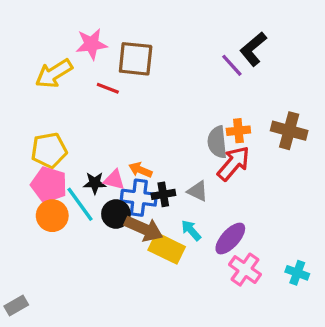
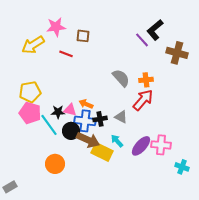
brown square: (136, 59) -> (83, 36), size x0.6
brown cross: (289, 131) -> (177, 53), moved
gray semicircle: (217, 142) -> (121, 78), moved, turned 144
orange circle: (52, 216) -> (55, 164), moved
pink cross: (245, 270) -> (161, 145), moved, turned -30

